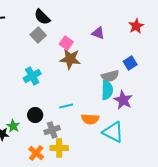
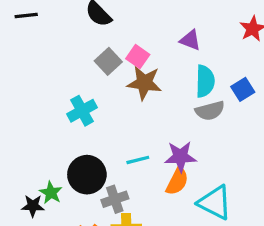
gray square: (38, 35) -> (108, 61), moved
cyan semicircle: (107, 90) -> (205, 81), moved
purple star: (123, 100) -> (180, 157), moved, turned -30
black circle: (35, 115) -> (87, 175), size x1.5
orange semicircle: (90, 119) -> (177, 181), turned -66

